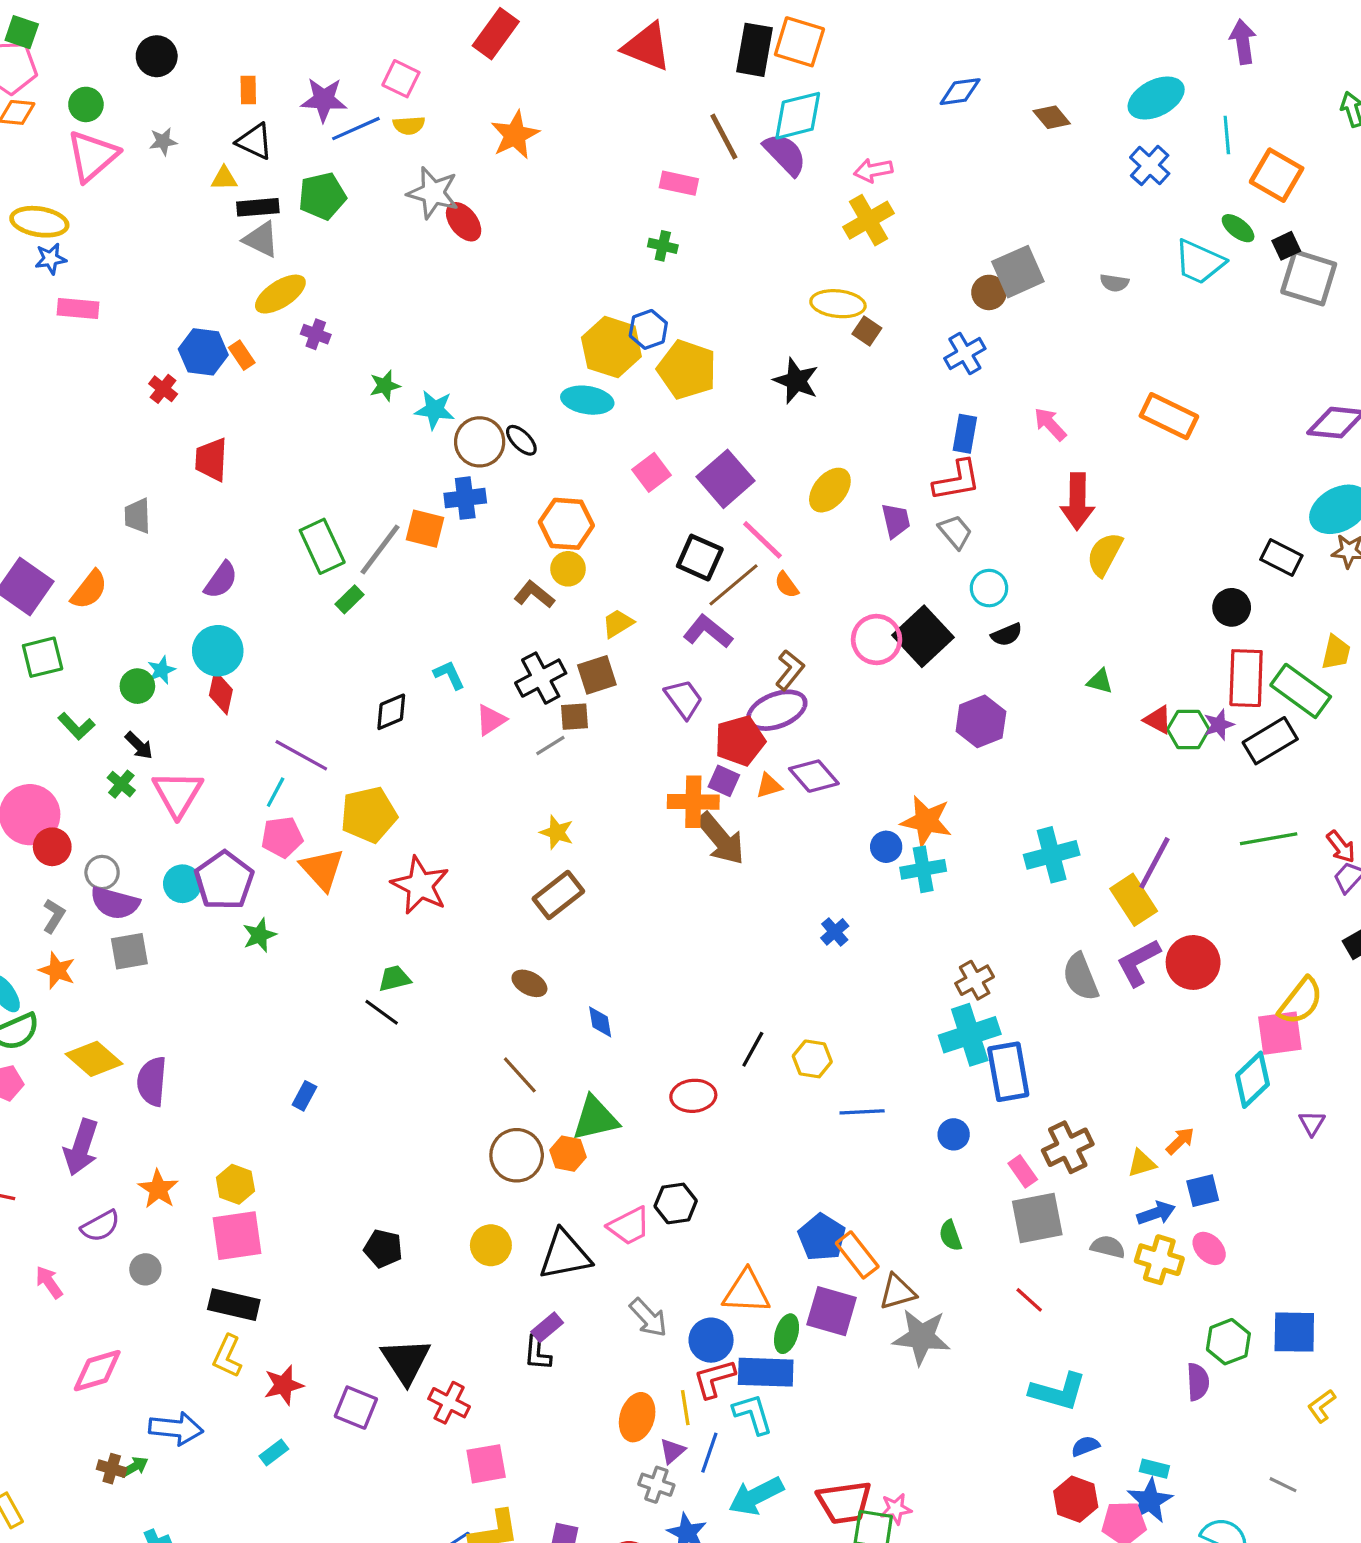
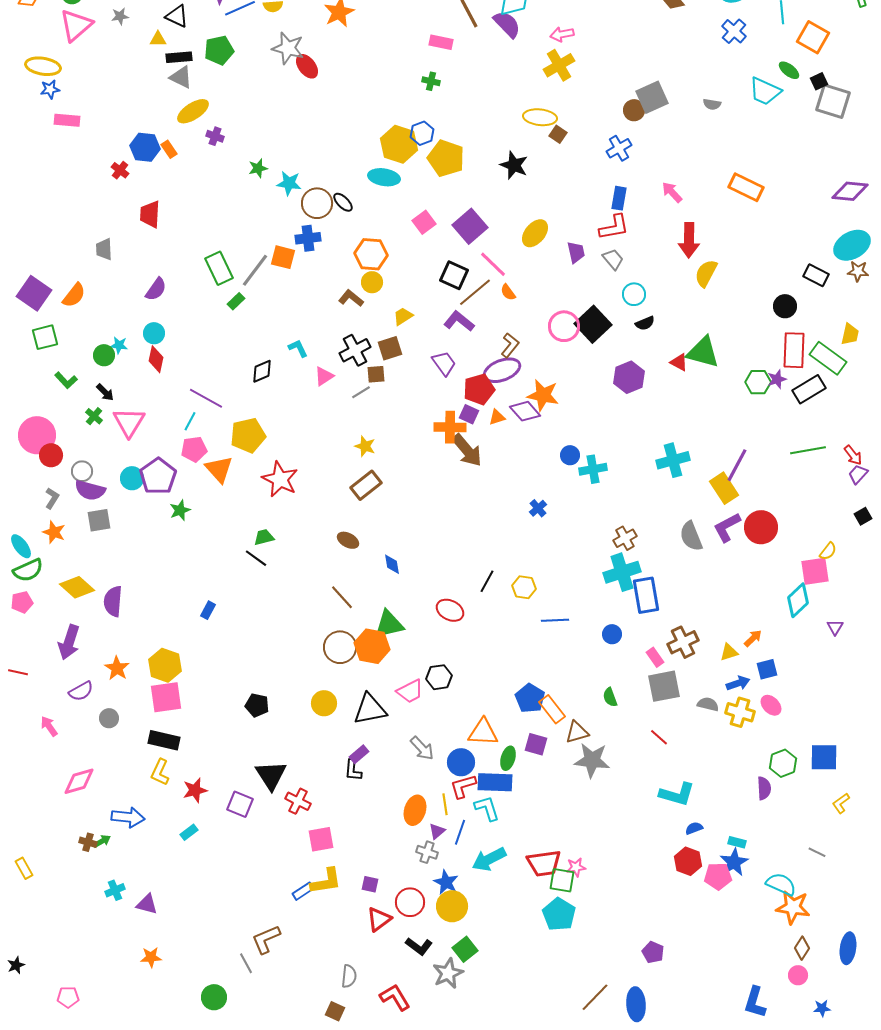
cyan circle: (218, 651) -> (154, 333), size x0.7
cyan star: (161, 670) -> (119, 345), turned 30
green triangle: (1100, 681) -> (703, 352), size x2.0
red triangle: (1158, 720) -> (679, 362), moved
orange star: (926, 821) -> (543, 395), moved
yellow semicircle: (1301, 1001) -> (828, 551), size x0.6
red ellipse: (693, 1096) -> (450, 610), turned 32
orange hexagon: (568, 1154) -> (372, 646), size x1.6
yellow hexagon: (235, 1184) -> (165, 665), size x1.4
purple square: (832, 1311) -> (536, 744), size x0.7

